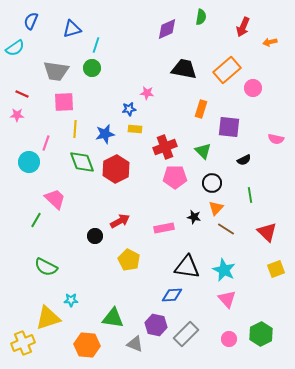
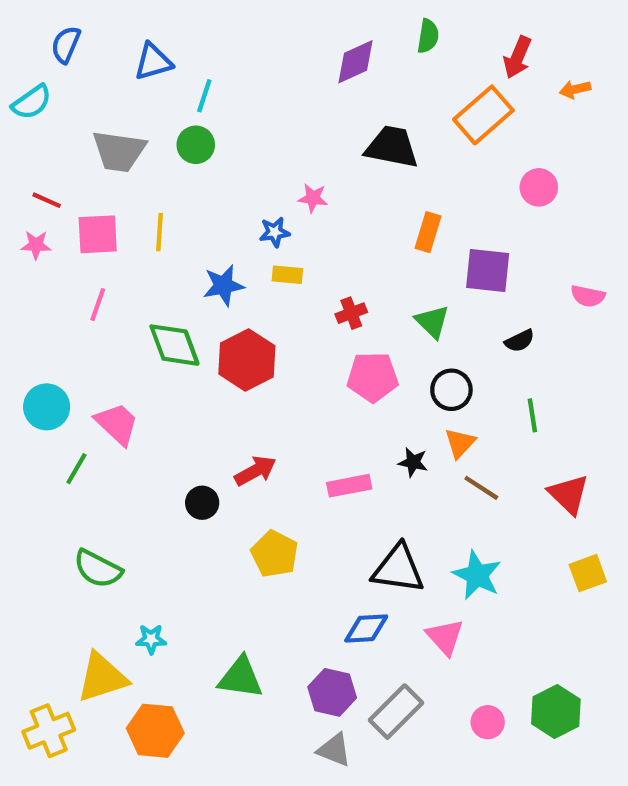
orange rectangle: (227, 70) -> (483, 115), moved
pink square: (64, 102) -> (98, 234), moved
yellow line: (75, 129) -> (160, 232), moved
red cross: (165, 147) -> (351, 313), size x0.6
cyan circle: (29, 162) -> (47, 407), moved
pink triangle: (227, 299) -> (445, 637), moved
gray triangle: (135, 344) -> (334, 750), moved
orange hexagon: (87, 345) -> (155, 731), moved

